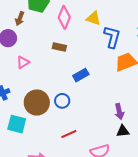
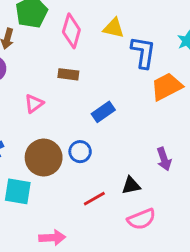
pink triangle: (23, 62) -> (34, 103), moved
black triangle: (123, 131) -> (131, 185), moved

